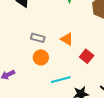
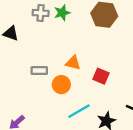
orange circle: (41, 57) -> (61, 85), moved

